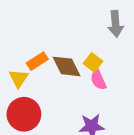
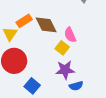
yellow square: (93, 62) -> (62, 48), moved

